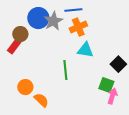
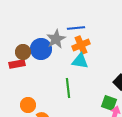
blue circle: (38, 18) -> (41, 49), moved
red rectangle: (14, 46) -> (17, 64), turned 42
cyan triangle: (85, 50) -> (80, 61), moved

